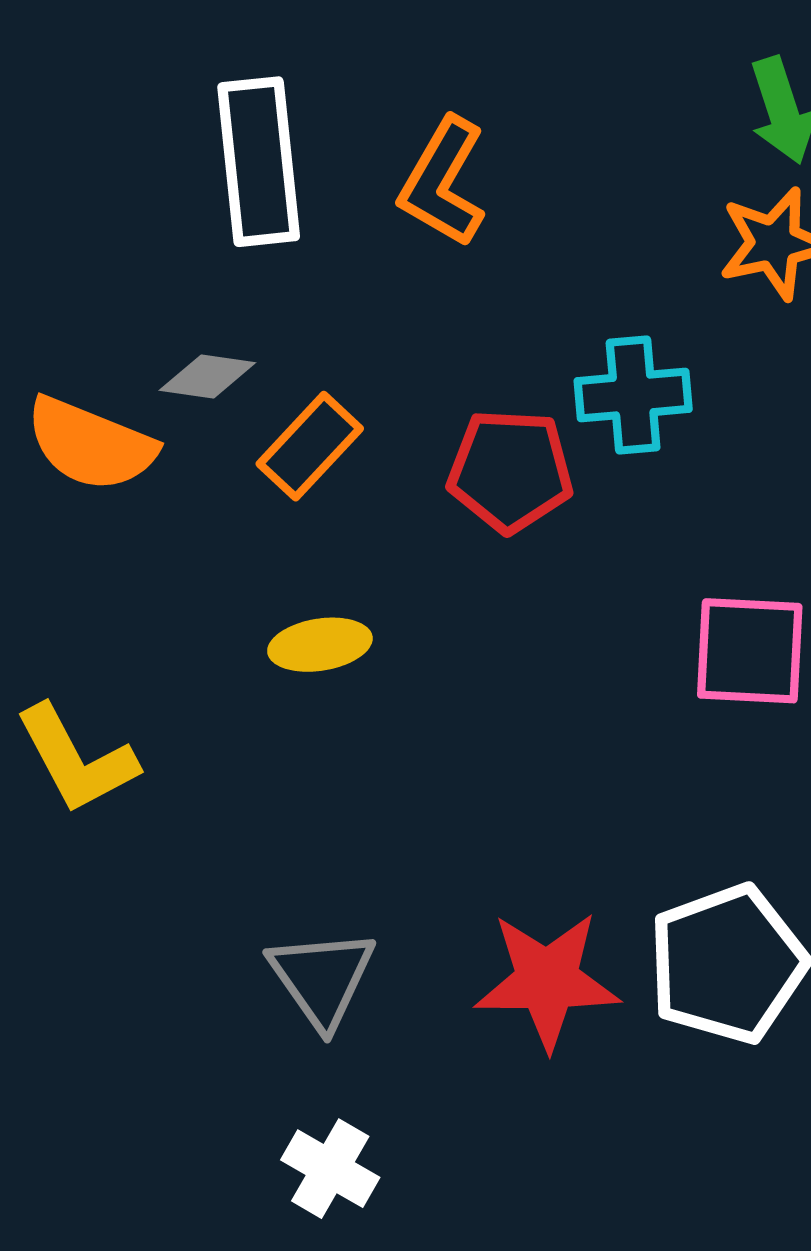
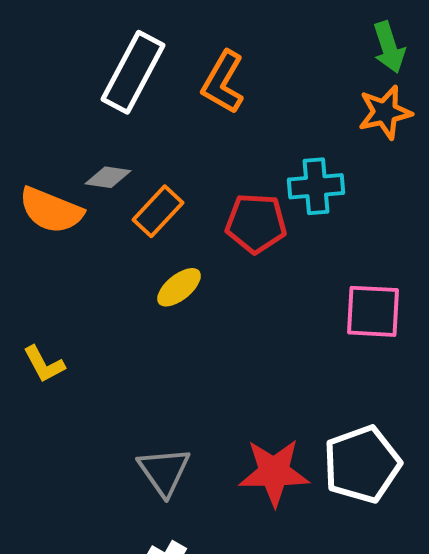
white rectangle: (259, 162) -> (133, 72), turned 34
yellow ellipse: (320, 645) -> (179, 287), moved, turned -30
yellow L-shape: (76, 759) -> (44, 364), size x0.7

